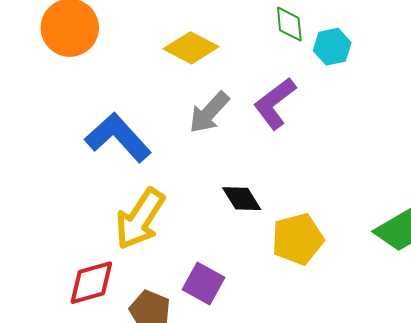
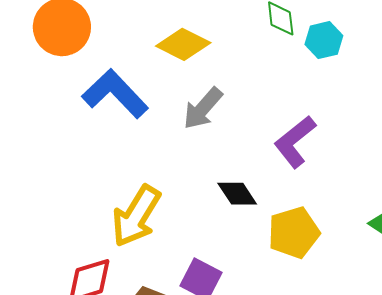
purple L-shape: (275, 103) -> (295, 142), moved
blue L-shape: (118, 137) -> (115, 94), moved

